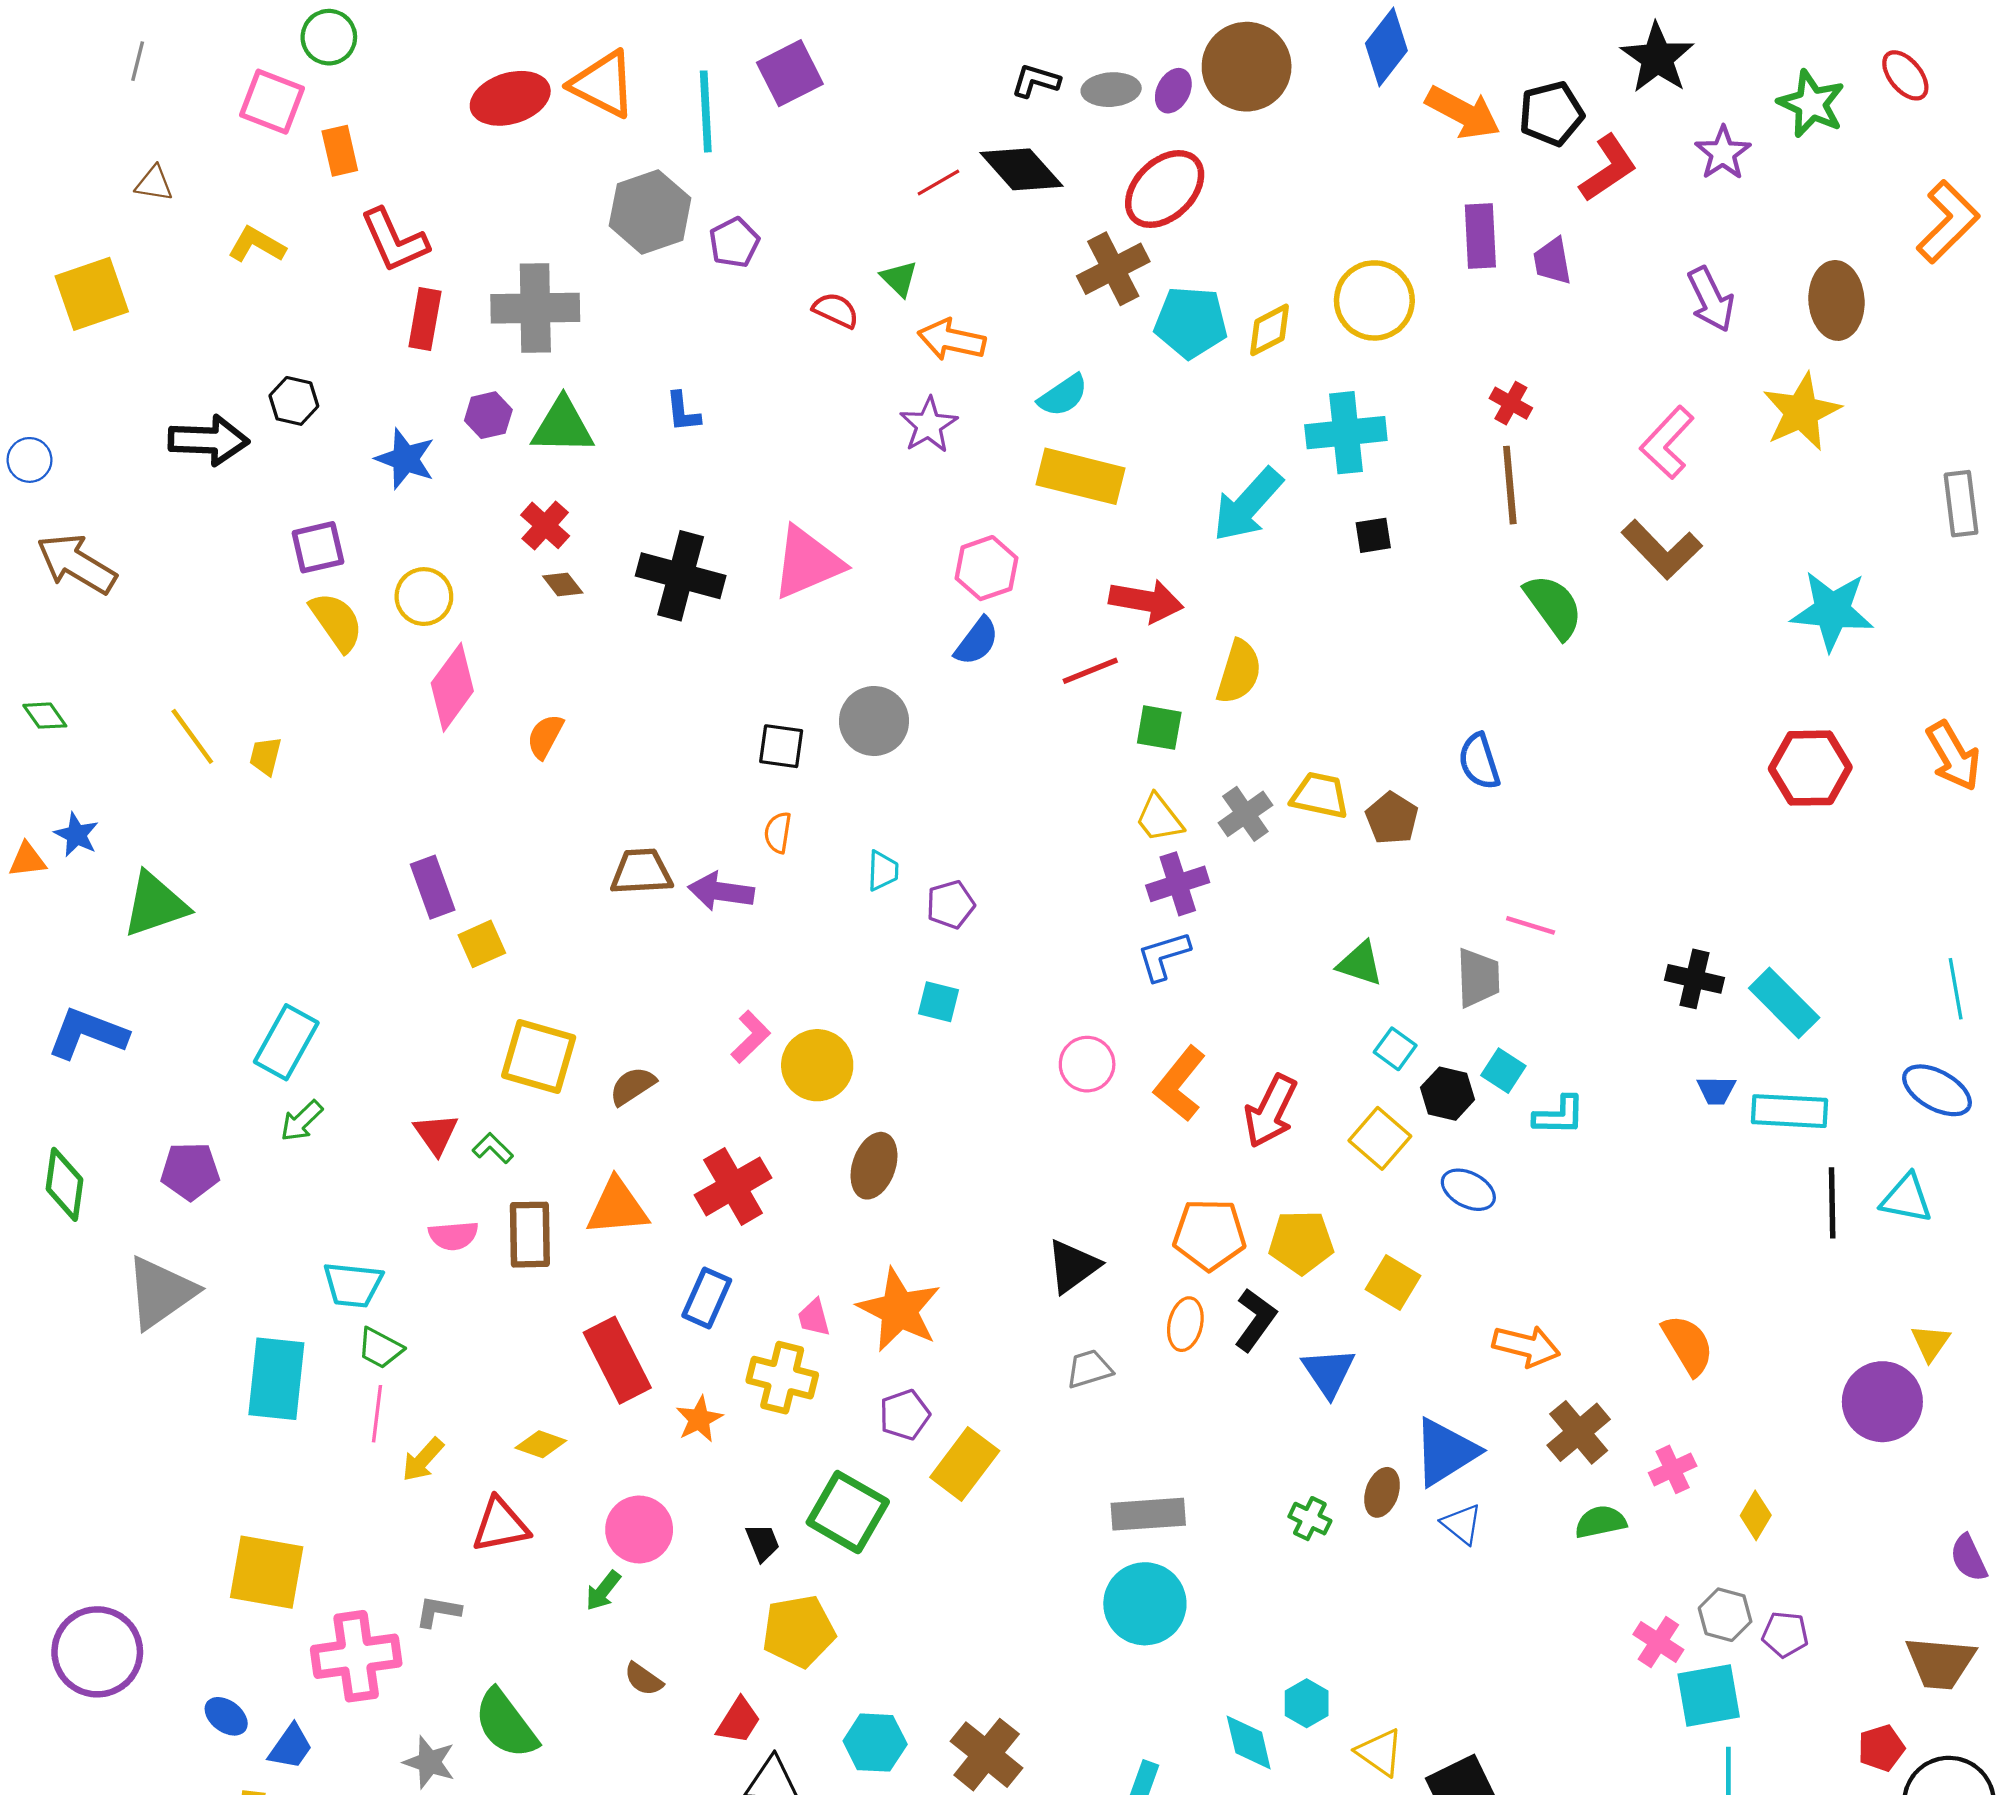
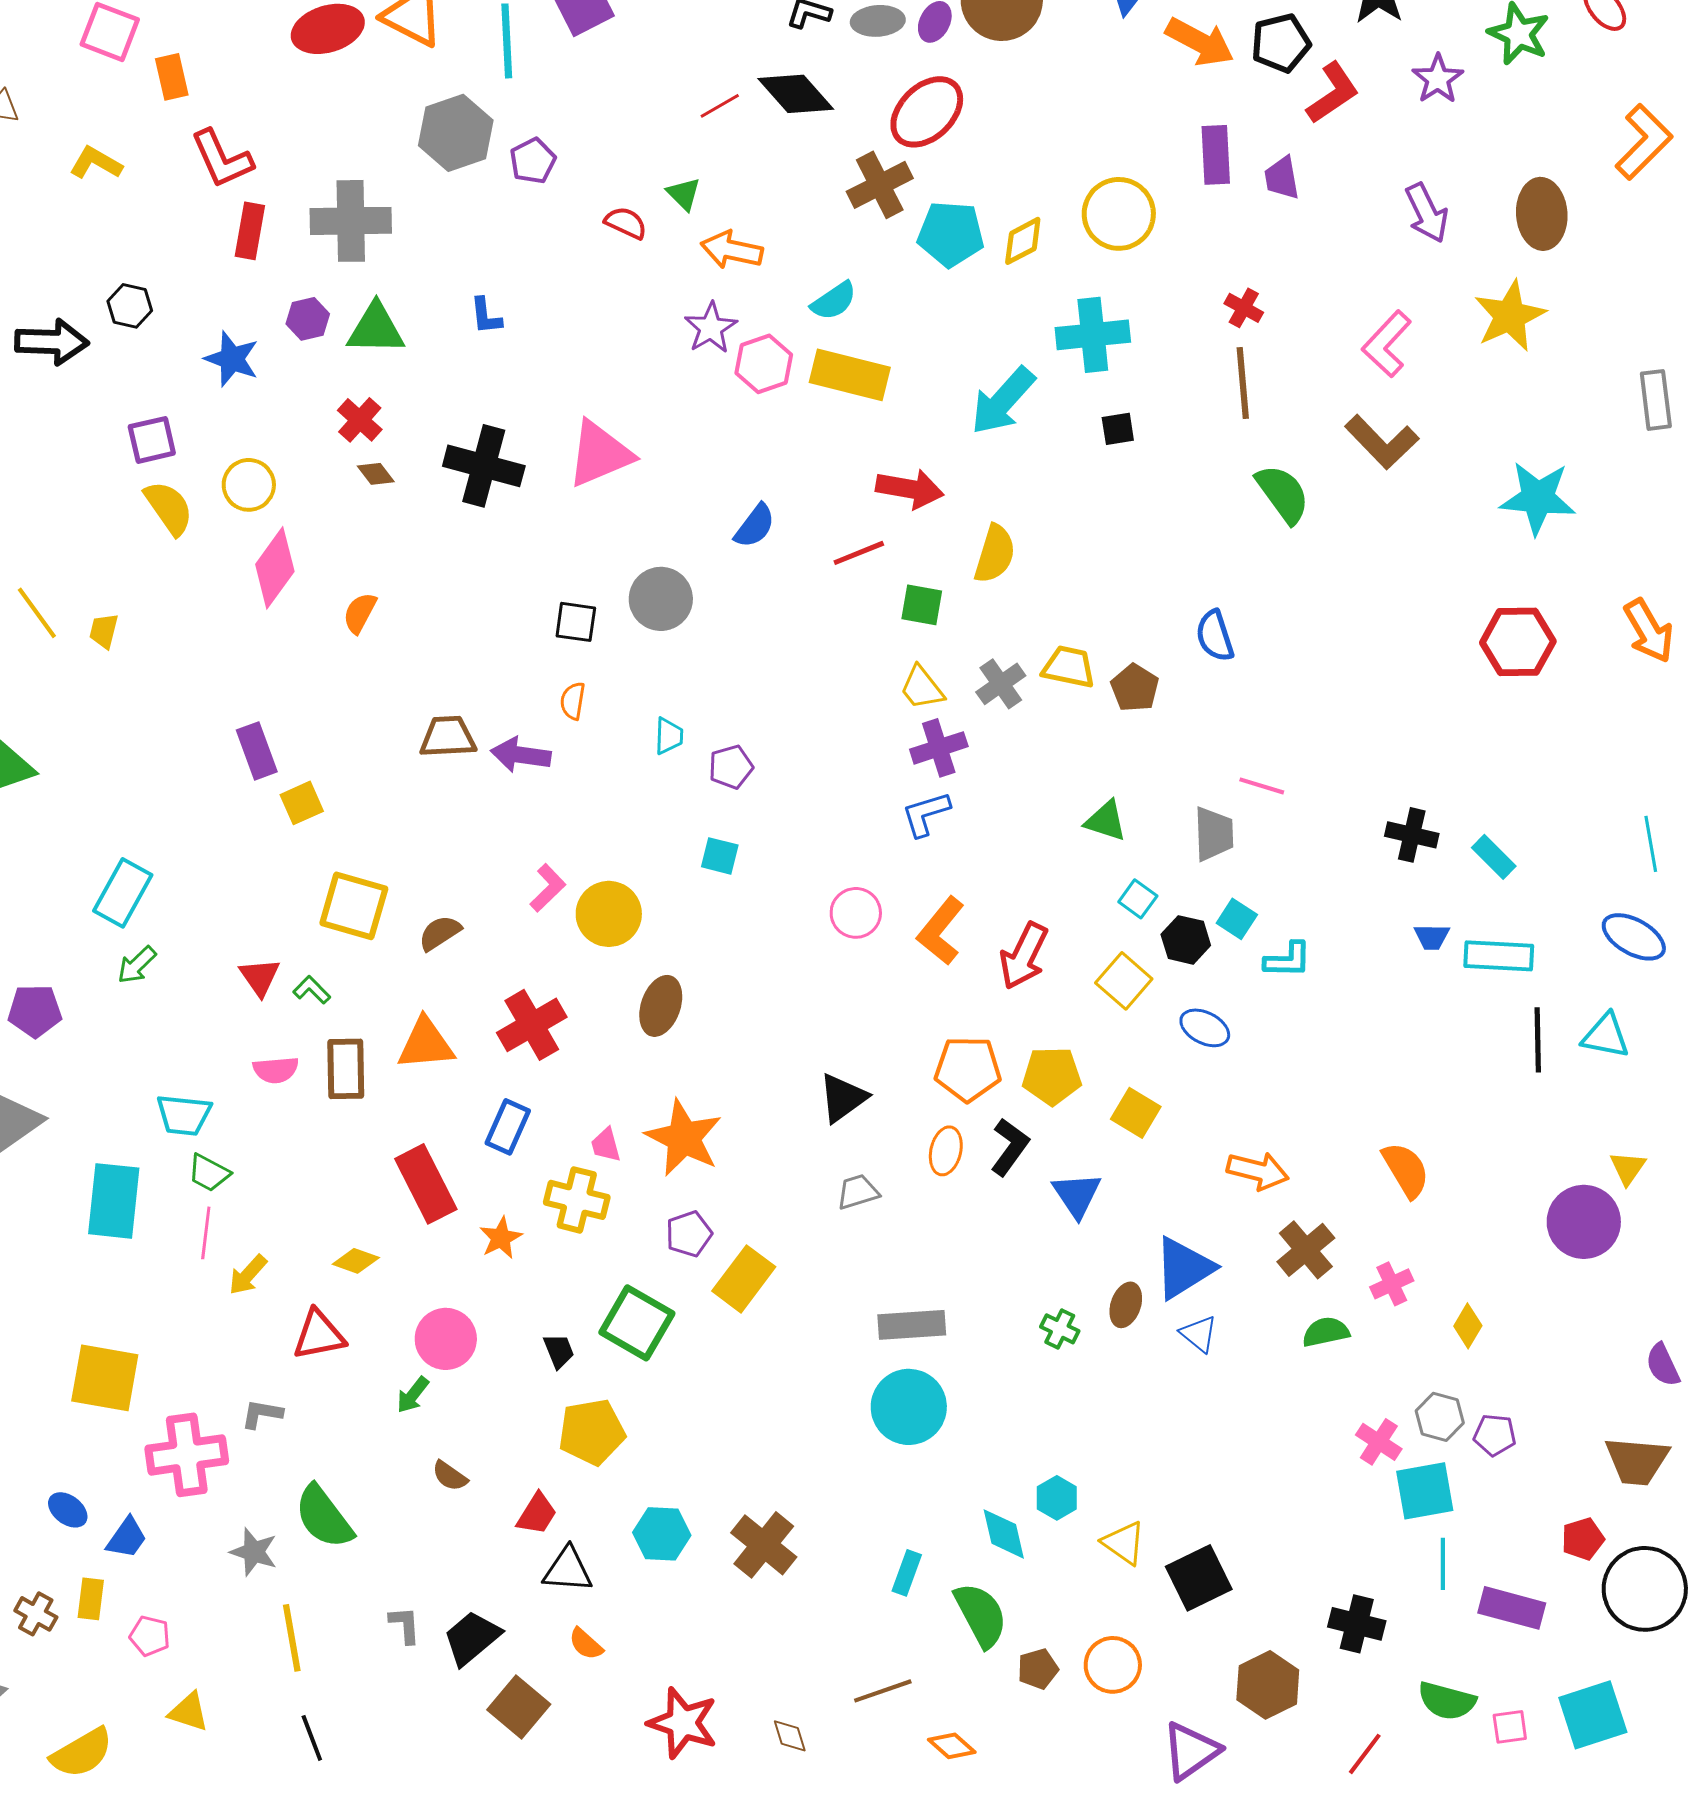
pink hexagon: (987, 568) -> (764, 364), moved
cyan rectangle: (1784, 1003) -> (1494, 857), size x0.7

